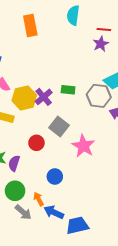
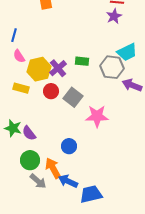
red circle: (36, 143) -> (51, 91), moved
pink star: (83, 146) -> (97, 116), turned -30
purple semicircle: (14, 163) -> (29, 133), turned -56
orange arrow: (39, 199) -> (53, 168), size x1.5

